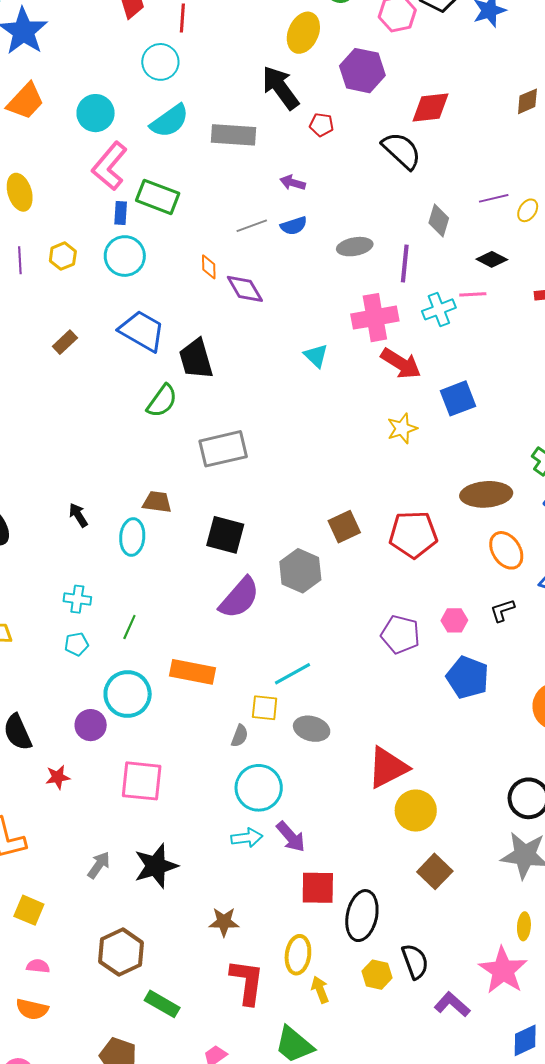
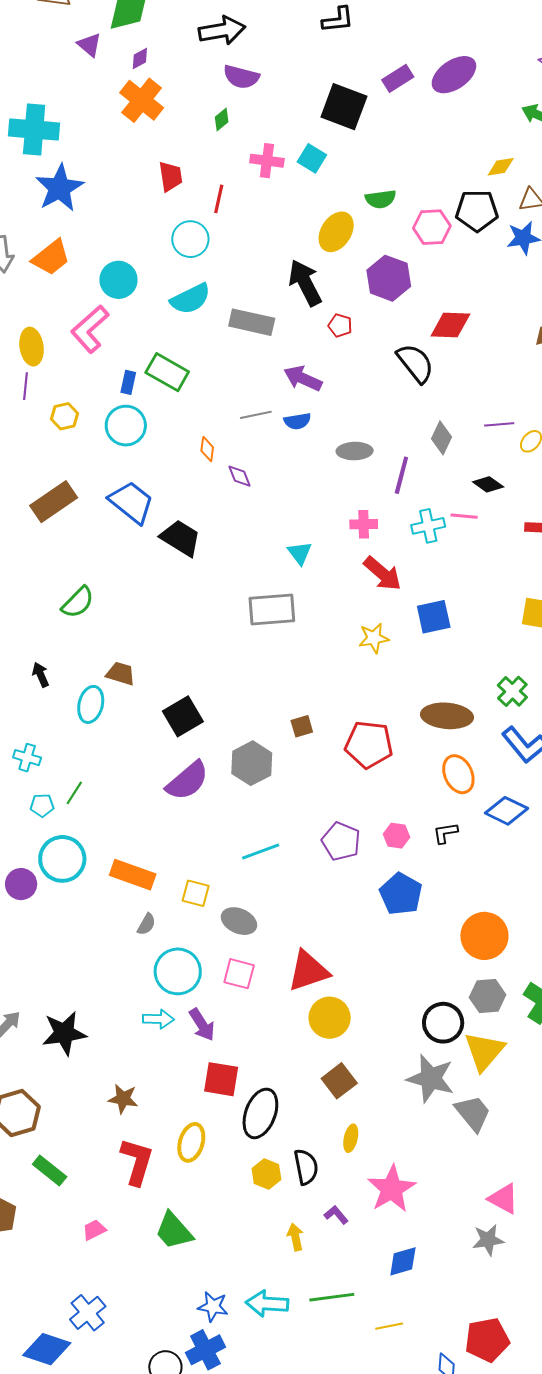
pink L-shape: (110, 166) -> (90, 329), moved
purple arrow: (293, 183) -> (303, 378), size x1.5
purple line: (20, 260) -> (26, 386), moved
purple diamond: (245, 289) -> (240, 476), size x0.7
pink cross: (375, 318) -> (364, 524), size x0.6
brown rectangle: (65, 342) -> (54, 502), size x1.8
black trapezoid: (196, 359) -> (181, 538), turned 129
green semicircle: (162, 401) -> (78, 602), moved
gray rectangle: (223, 449) -> (272, 609), moved
brown square: (344, 527) -> (302, 726), size x0.7
black square: (225, 535) -> (183, 716), turned 36
cyan pentagon: (76, 644) -> (42, 805), moved
orange rectangle: (192, 672) -> (133, 875), moved
cyan line: (292, 674) -> (261, 851), moved
gray semicircle: (240, 736) -> (146, 924), moved
pink square: (142, 781) -> (239, 974), moved, size x0.7
yellow ellipse: (524, 926) -> (351, 1138), moved
yellow arrow: (320, 990) -> (295, 1237), moved
purple L-shape: (452, 1004) -> (336, 1215), size x0.7

